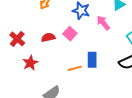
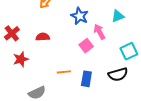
pink square: (70, 34) -> (86, 46), moved
blue rectangle: (92, 60) -> (86, 79), moved

